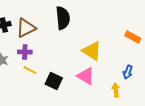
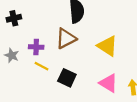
brown triangle: (26, 28) -> (66, 38), moved
pink triangle: (86, 76) -> (108, 83), moved

